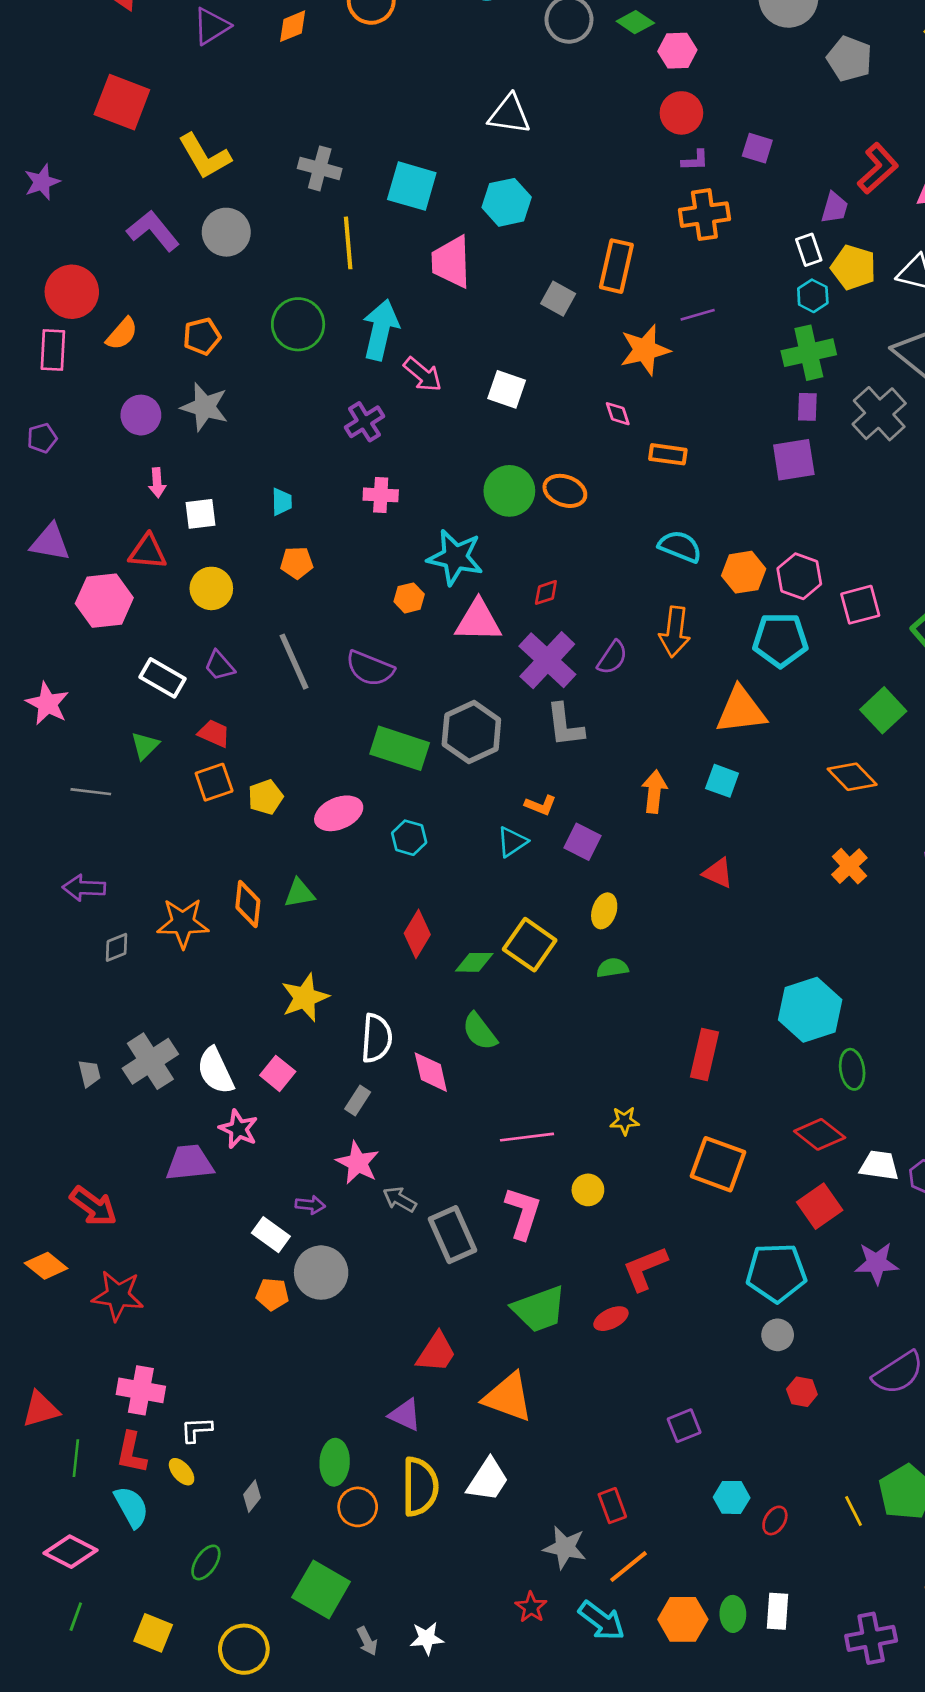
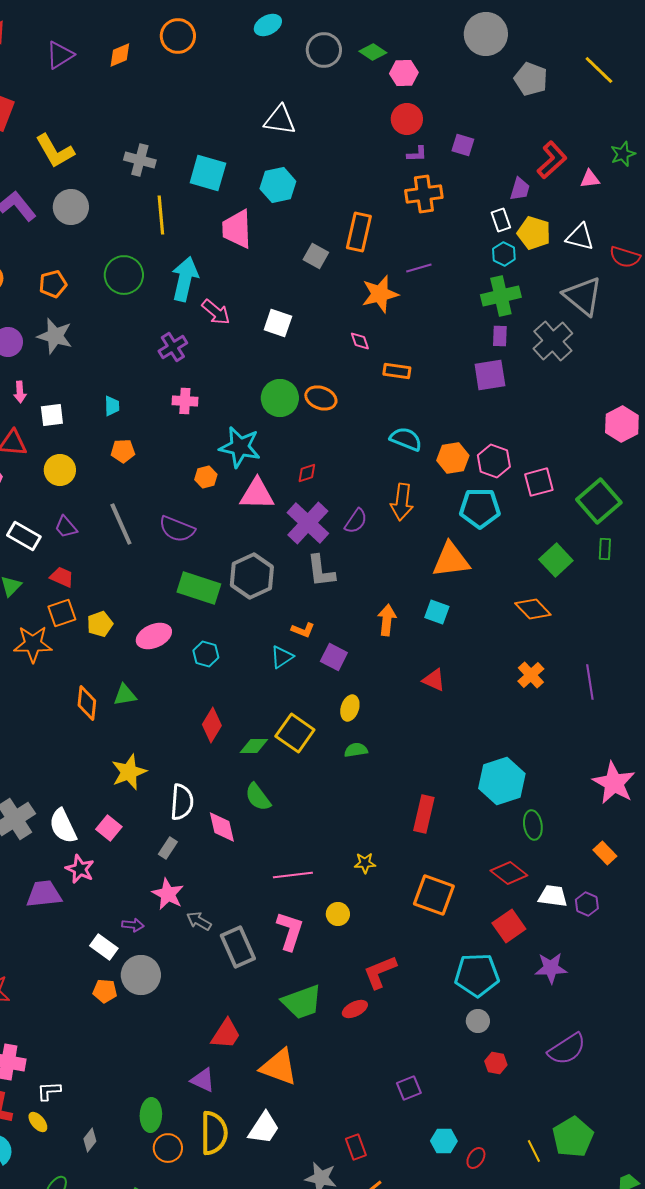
orange star: (183, 923) -> (33, 644), moved

